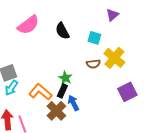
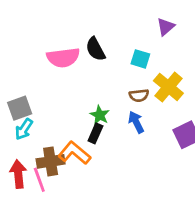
pink semicircle: (28, 25) -> (63, 58), moved, turned 30
orange L-shape: (40, 92) -> (74, 153), moved
blue arrow: (73, 103) -> (136, 122), moved
brown cross: (56, 111) -> (51, 161), moved, turned 36

